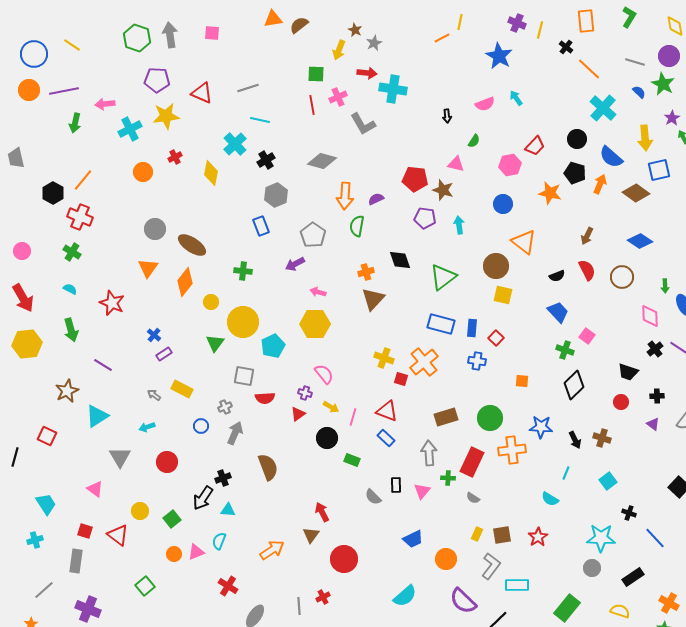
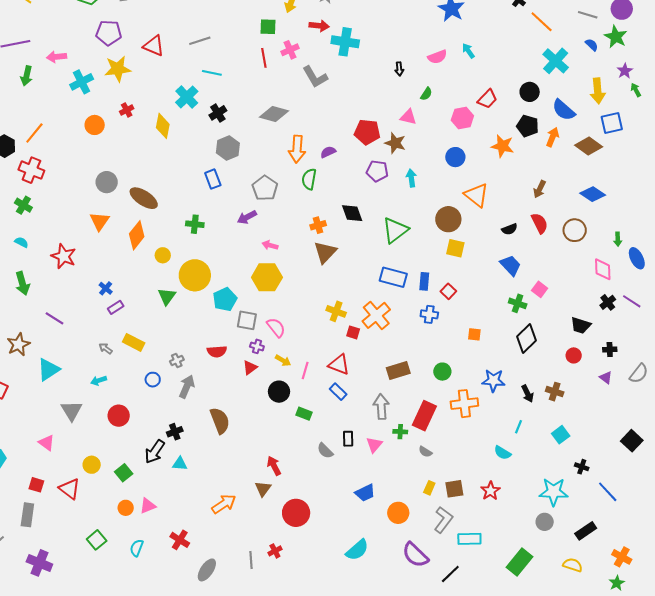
gray square: (244, 376) -> (247, 320), moved
green circle: (490, 418) -> (442, 372), size x0.7
cyan semicircle: (219, 541) -> (137, 548), moved

